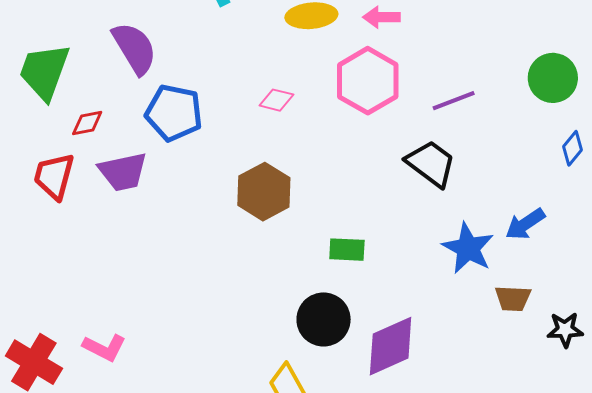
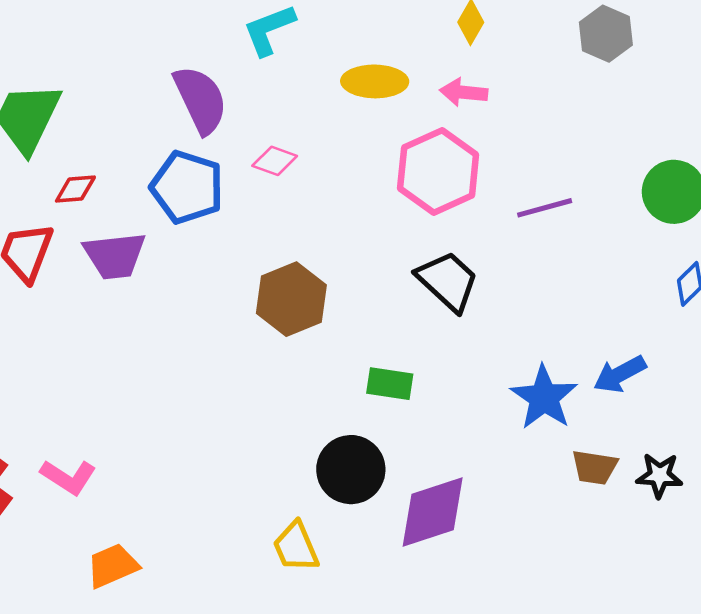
purple semicircle: (134, 48) -> (200, 100), moved
pink diamond: (276, 100) -> (275, 161), moved
black trapezoid: (431, 163) -> (448, 281), moved
black star: (565, 330) -> (659, 475), moved

